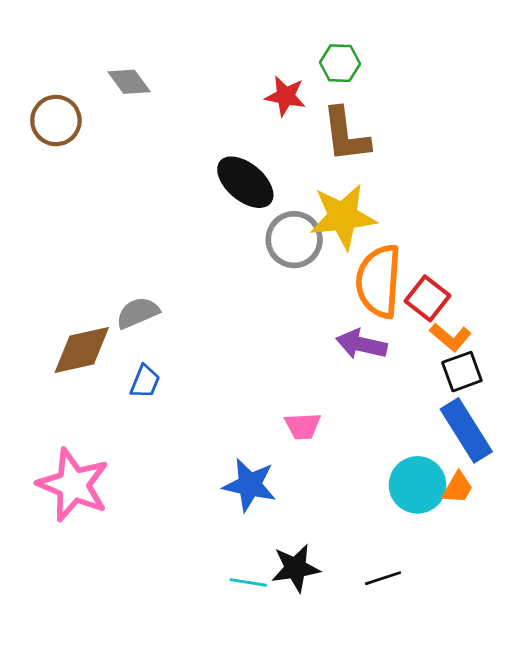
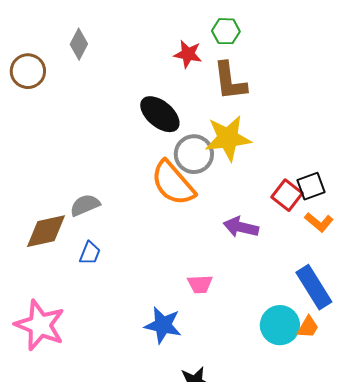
gray diamond: (129, 82) -> (79, 44), turned 64
orange semicircle: (379, 281) -> (173, 183), moved, turned -45
orange L-shape: (450, 337) -> (319, 222), moved
black square: (462, 372) -> (311, 186), moved

